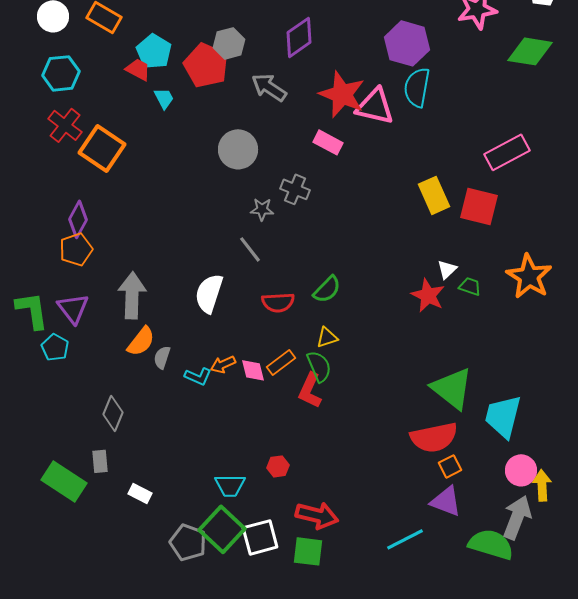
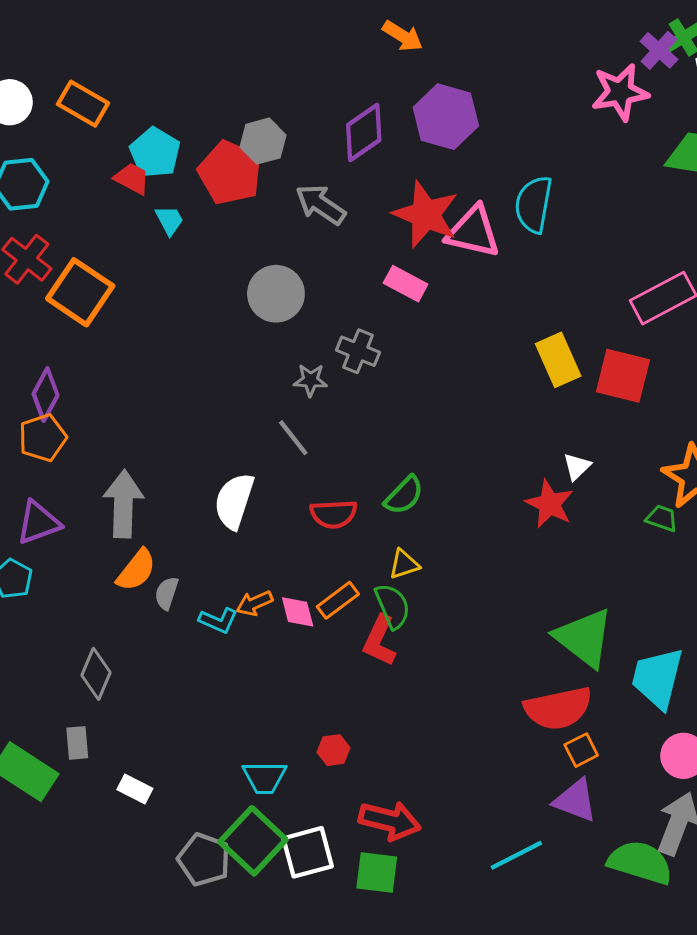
purple hexagon: (407, 43) -> (446, 117), moved
green trapezoid: (470, 286) -> (662, 518), moved
purple triangle: (73, 308) -> (38, 523), turned 48

